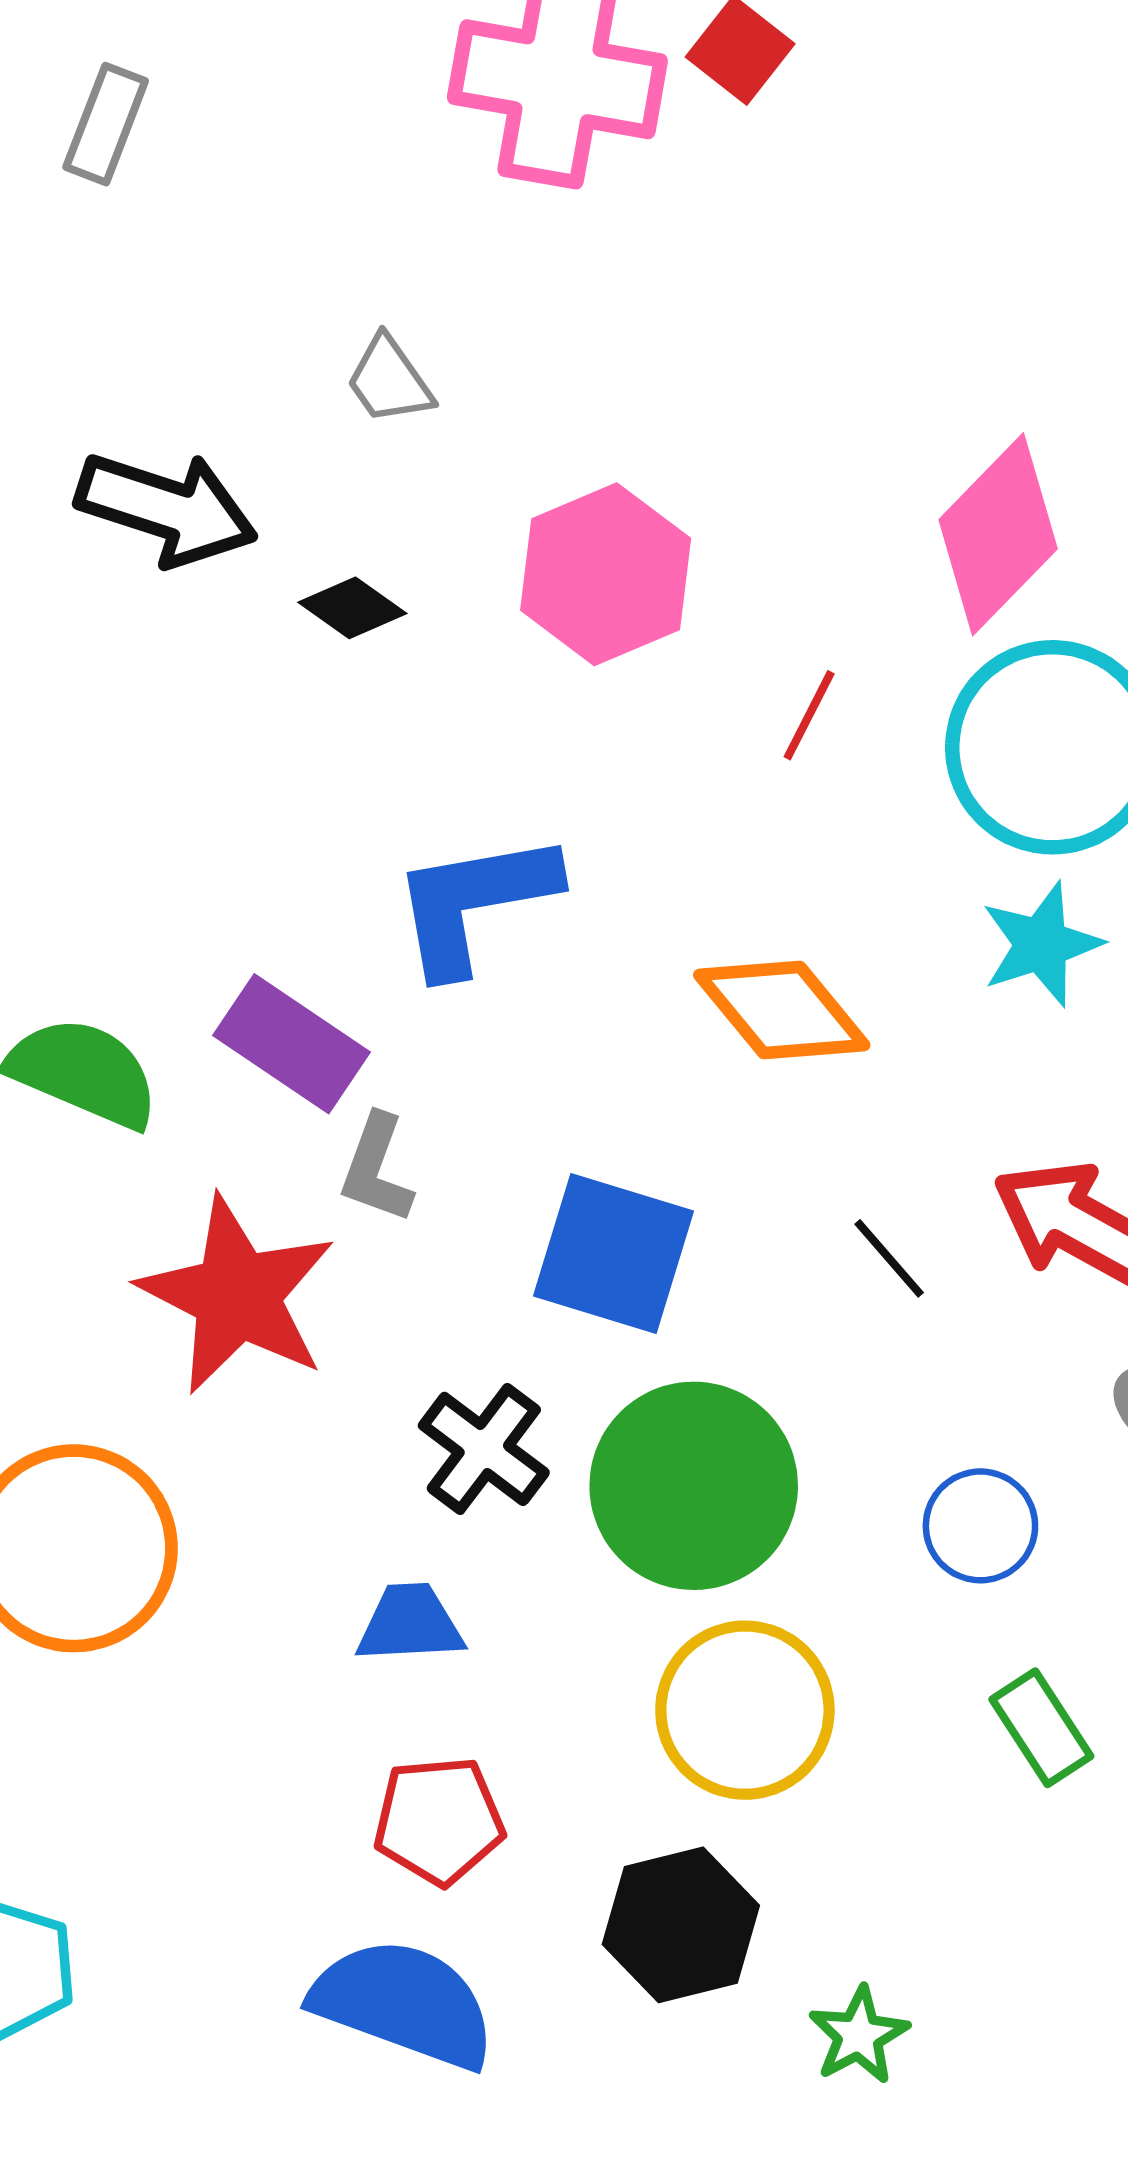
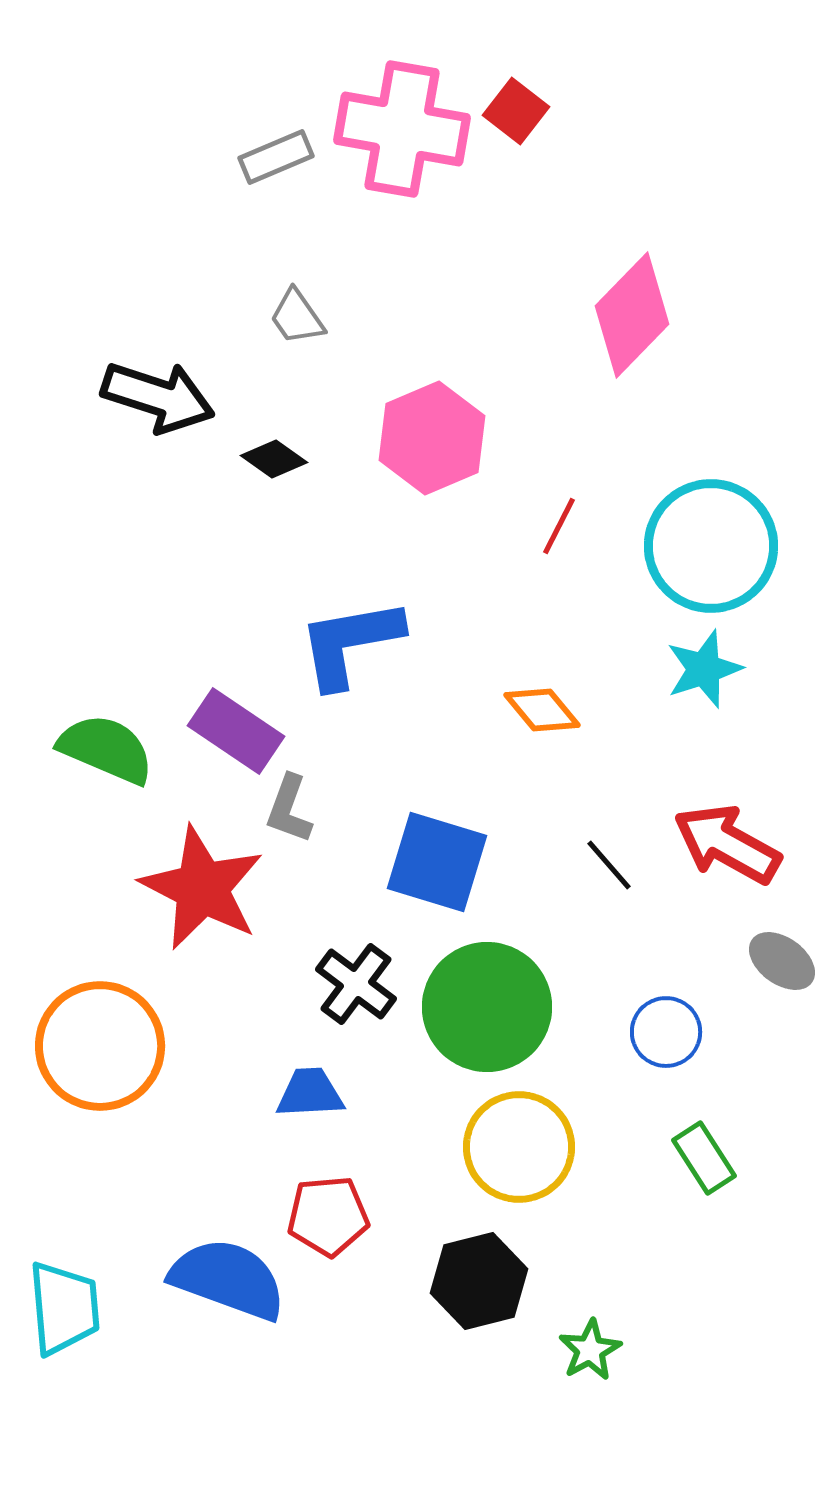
gray rectangle: (106, 124) -> (276, 157), moved, turned 46
pink diamond: (998, 534) -> (632, 315), moved
orange diamond: (782, 1010) -> (542, 710), size x0.7
blue semicircle: (404, 2003) -> (228, 1279), moved

